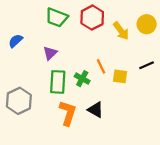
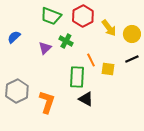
yellow circle: (147, 24) -> (132, 34), moved
green cross: (82, 79) -> (66, 41), moved
green rectangle: (58, 82) -> (77, 77), moved
orange L-shape: (68, 113) -> (47, 102), moved

